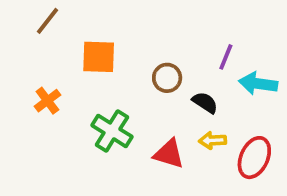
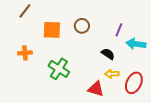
brown circle: (167, 78) -> (82, 26), moved
orange cross: (47, 101) -> (25, 53), turned 32
red triangle: (169, 154) -> (96, 89), moved

